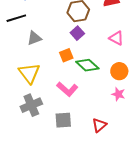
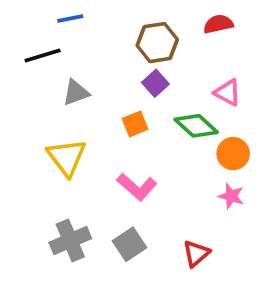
green diamond: (87, 65) -> (196, 126), moved
gray cross: (31, 105) -> (70, 241), moved
gray square: (63, 120) -> (130, 244), turned -30

